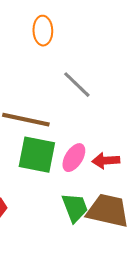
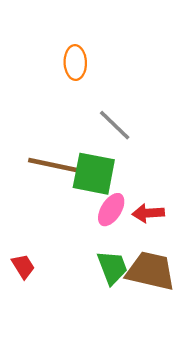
green square: (37, 155) -> (94, 174), moved

